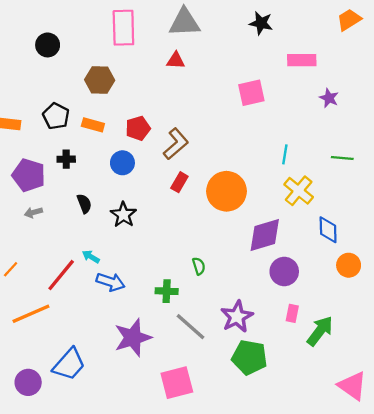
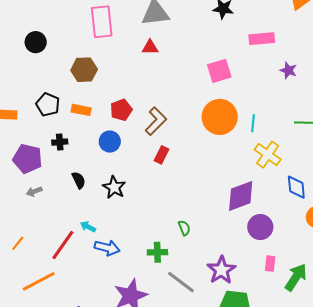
orange circle: (226, 191) -> (220, 117), moved

